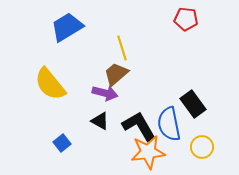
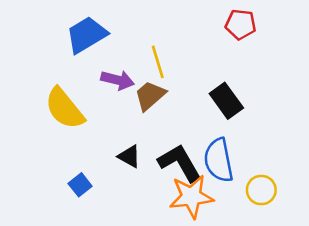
purple arrow: (105, 93) -> (118, 80), moved
black rectangle: (193, 104) -> (226, 101), moved

